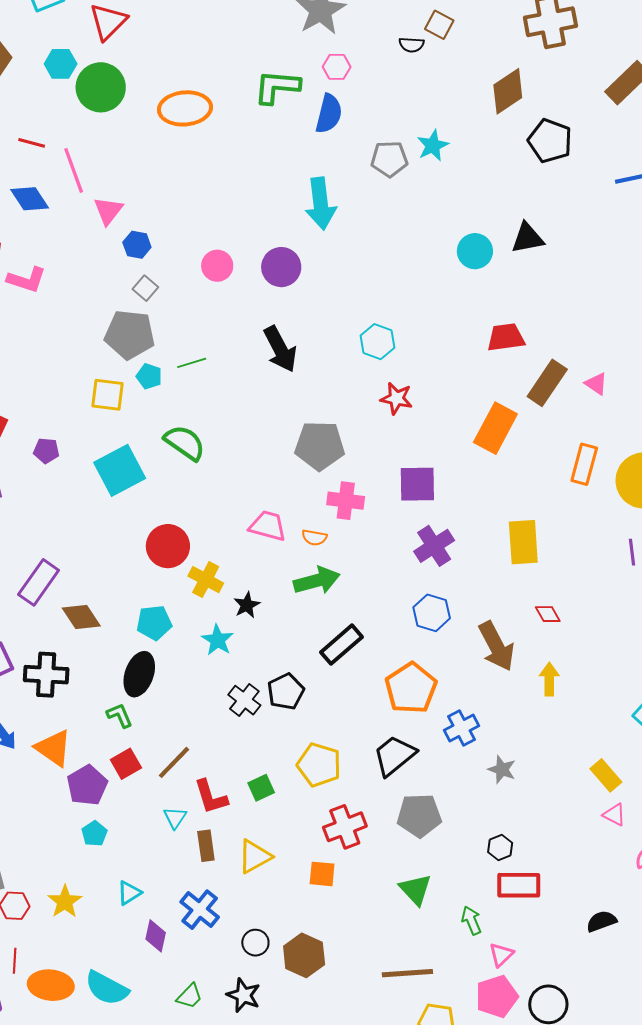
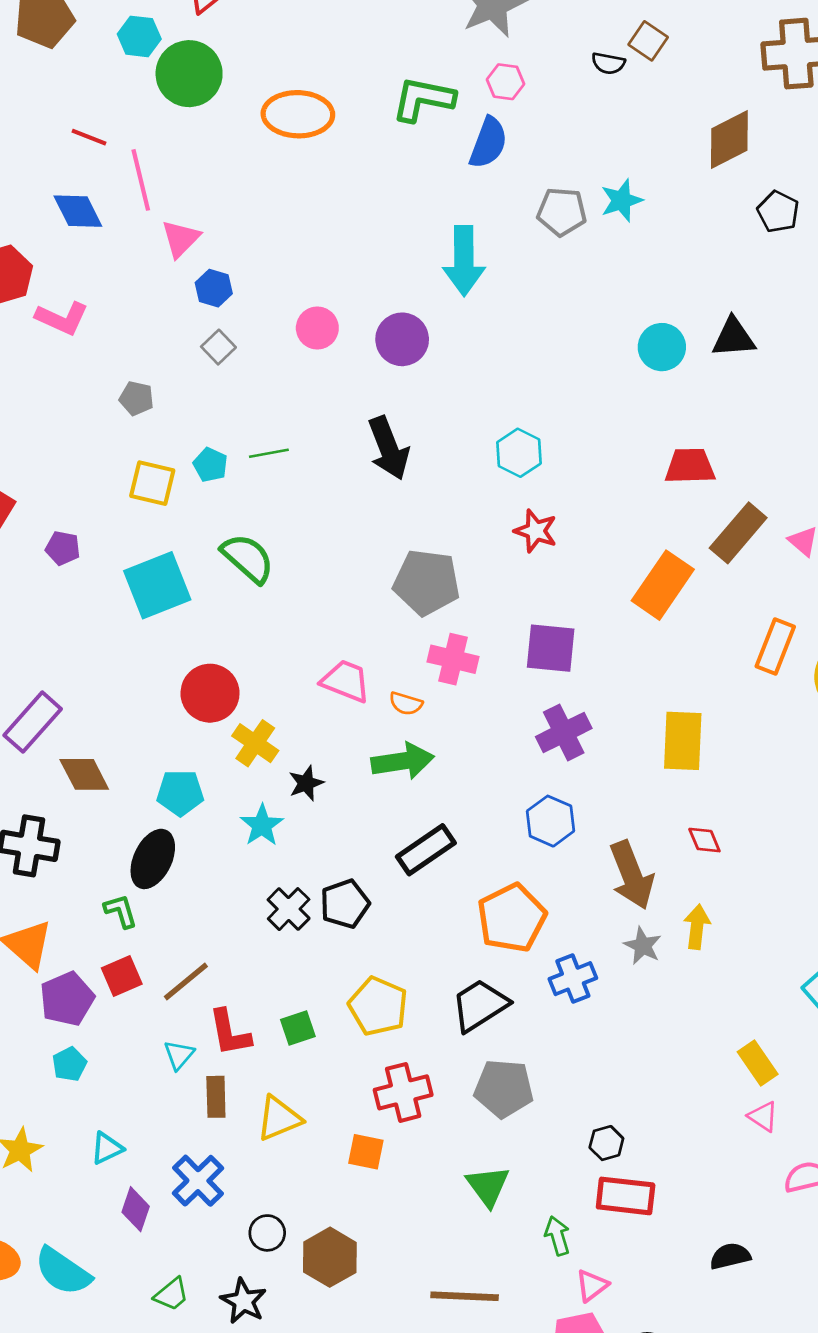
black pentagon: (550, 141) -> (778, 212), size x0.7
gray pentagon: (130, 335) -> (136, 398), moved, size x0.5
gray star: (502, 770) -> (643, 946), moved

